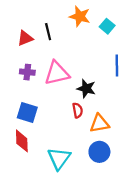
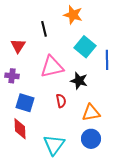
cyan square: (107, 26) -> (85, 47), moved, size x1.5
red triangle: (25, 38) -> (18, 46), moved, turned -35
purple cross: (27, 72) -> (12, 76), moved
red semicircle: (78, 110) -> (61, 101), moved

